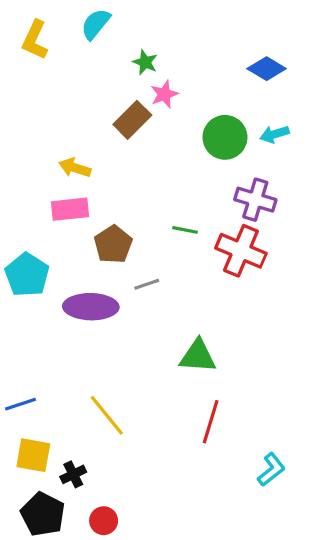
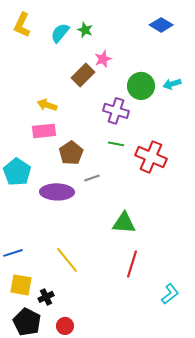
cyan semicircle: (96, 24) -> (60, 33), moved
green star: (145, 62) -> (85, 30), moved
blue diamond: (267, 69) -> (161, 25), moved
purple cross: (255, 200) -> (116, 111), moved

